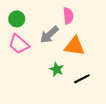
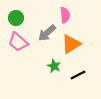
orange triangle: (75, 46) -> (71, 44), turned -40

